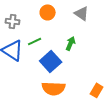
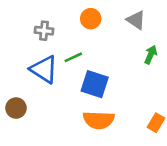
green arrow: (71, 43) -> (151, 55), moved
blue square: (51, 61) -> (95, 84), turned -30

